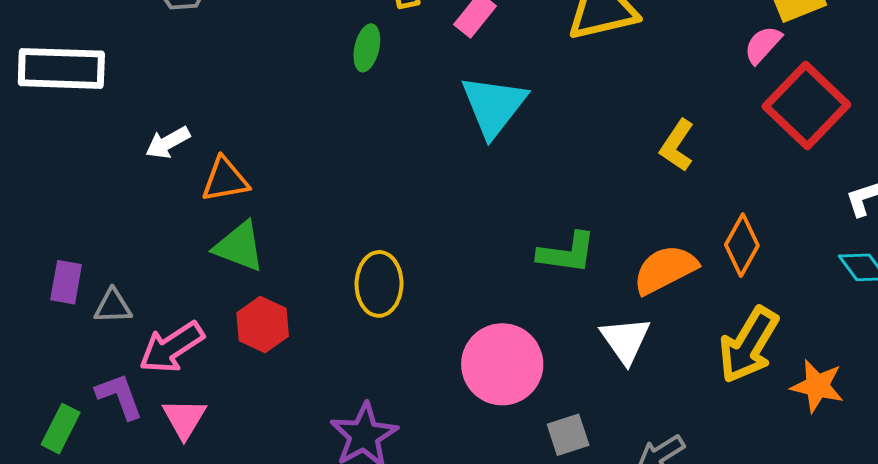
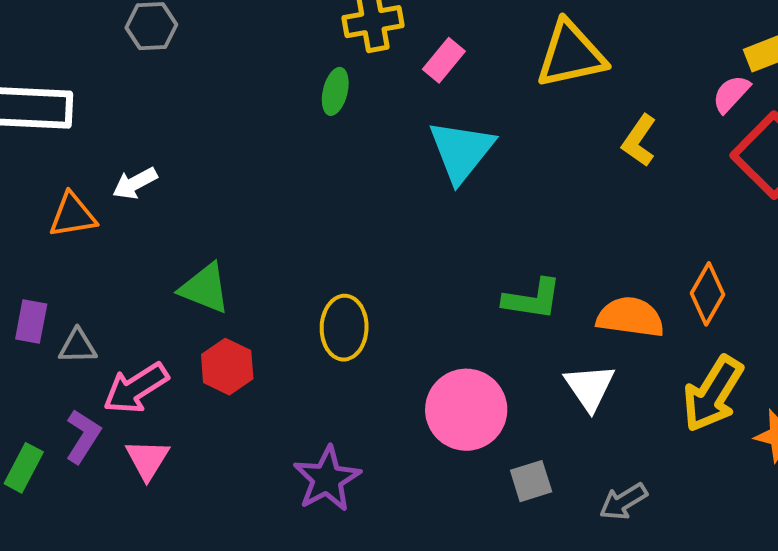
yellow L-shape: (677, 145) -> (639, 141), moved
orange triangle: (225, 180) -> (73, 215), moved
orange semicircle: (665, 269) -> (630, 317), turned 34
purple L-shape: (119, 396) -> (83, 436), turned 52

